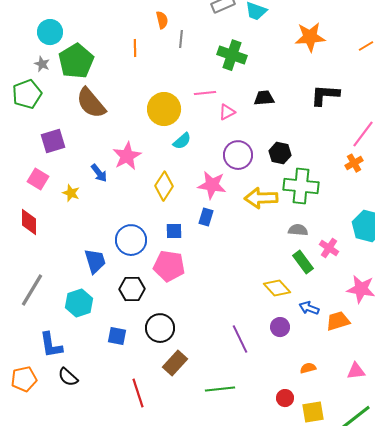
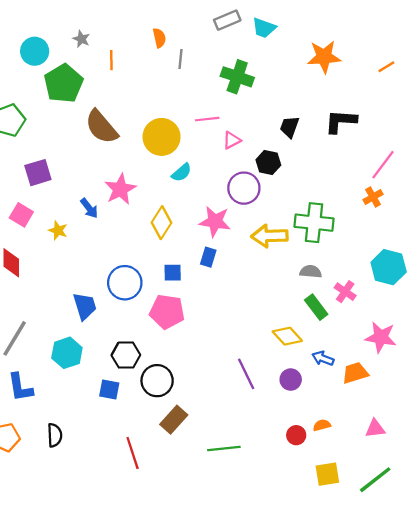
orange line: (135, 48) -> (111, 60), moved
gray star: (42, 64) -> (81, 39), moved
black trapezoid: (264, 98) -> (290, 127), moved, turned -65
brown semicircle: (91, 103) -> (101, 127), moved
black hexagon: (280, 153) -> (268, 163), moved
black hexagon: (132, 289) -> (126, 355), moved
purple line: (240, 339) -> (246, 374), moved
blue L-shape: (51, 345) -> (20, 387), moved
black semicircle: (68, 377) -> (55, 435), turned -135
red circle: (285, 398) -> (296, 435), moved

